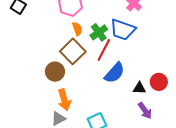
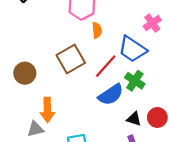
orange semicircle: (77, 29) -> (97, 30), moved
green cross: (99, 32) -> (135, 81), moved, turned -36
brown circle: (55, 72) -> (25, 73), moved

